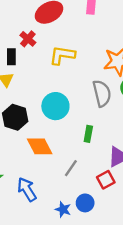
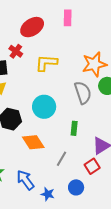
blue star: (63, 209) -> (48, 194), moved

